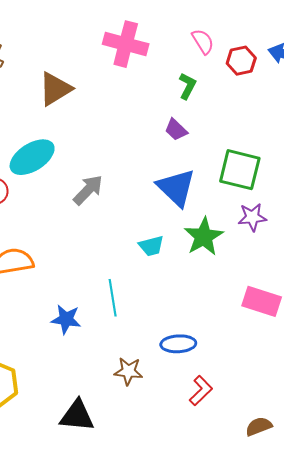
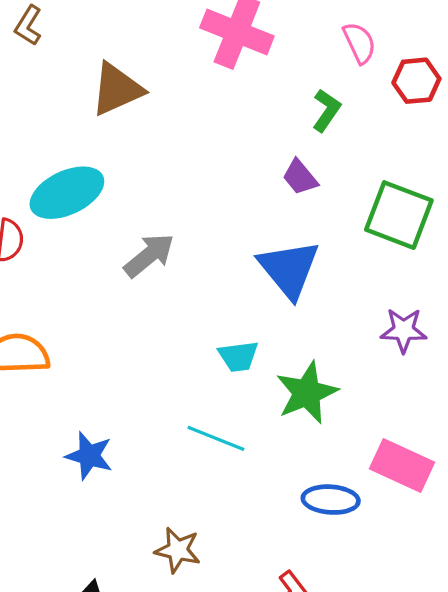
green square: (240, 170) -> (399, 215), moved
green star: (204, 237) -> (307, 393), moved
cyan line: (113, 298) -> (216, 438), moved, turned -66
blue ellipse: (178, 344) -> (331, 500), moved

